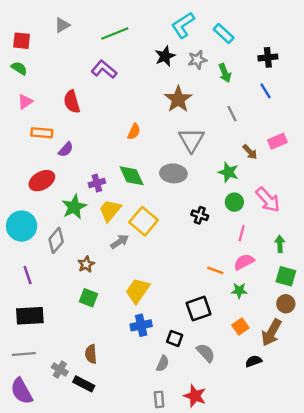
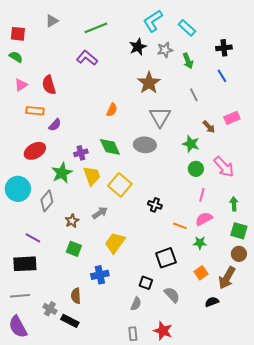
red semicircle: (72, 102) -> (49, 85), moved
yellow trapezoid: (110, 210) -> (92, 176), turned 120
black cross: (200, 215) -> (155, 205), moved
gray arrow: (120, 242) -> (100, 213), moved
purple line: (28, 275) -> (33, 238), moved, turned -42
blue cross: (141, 325) -> (100, 275), moved

